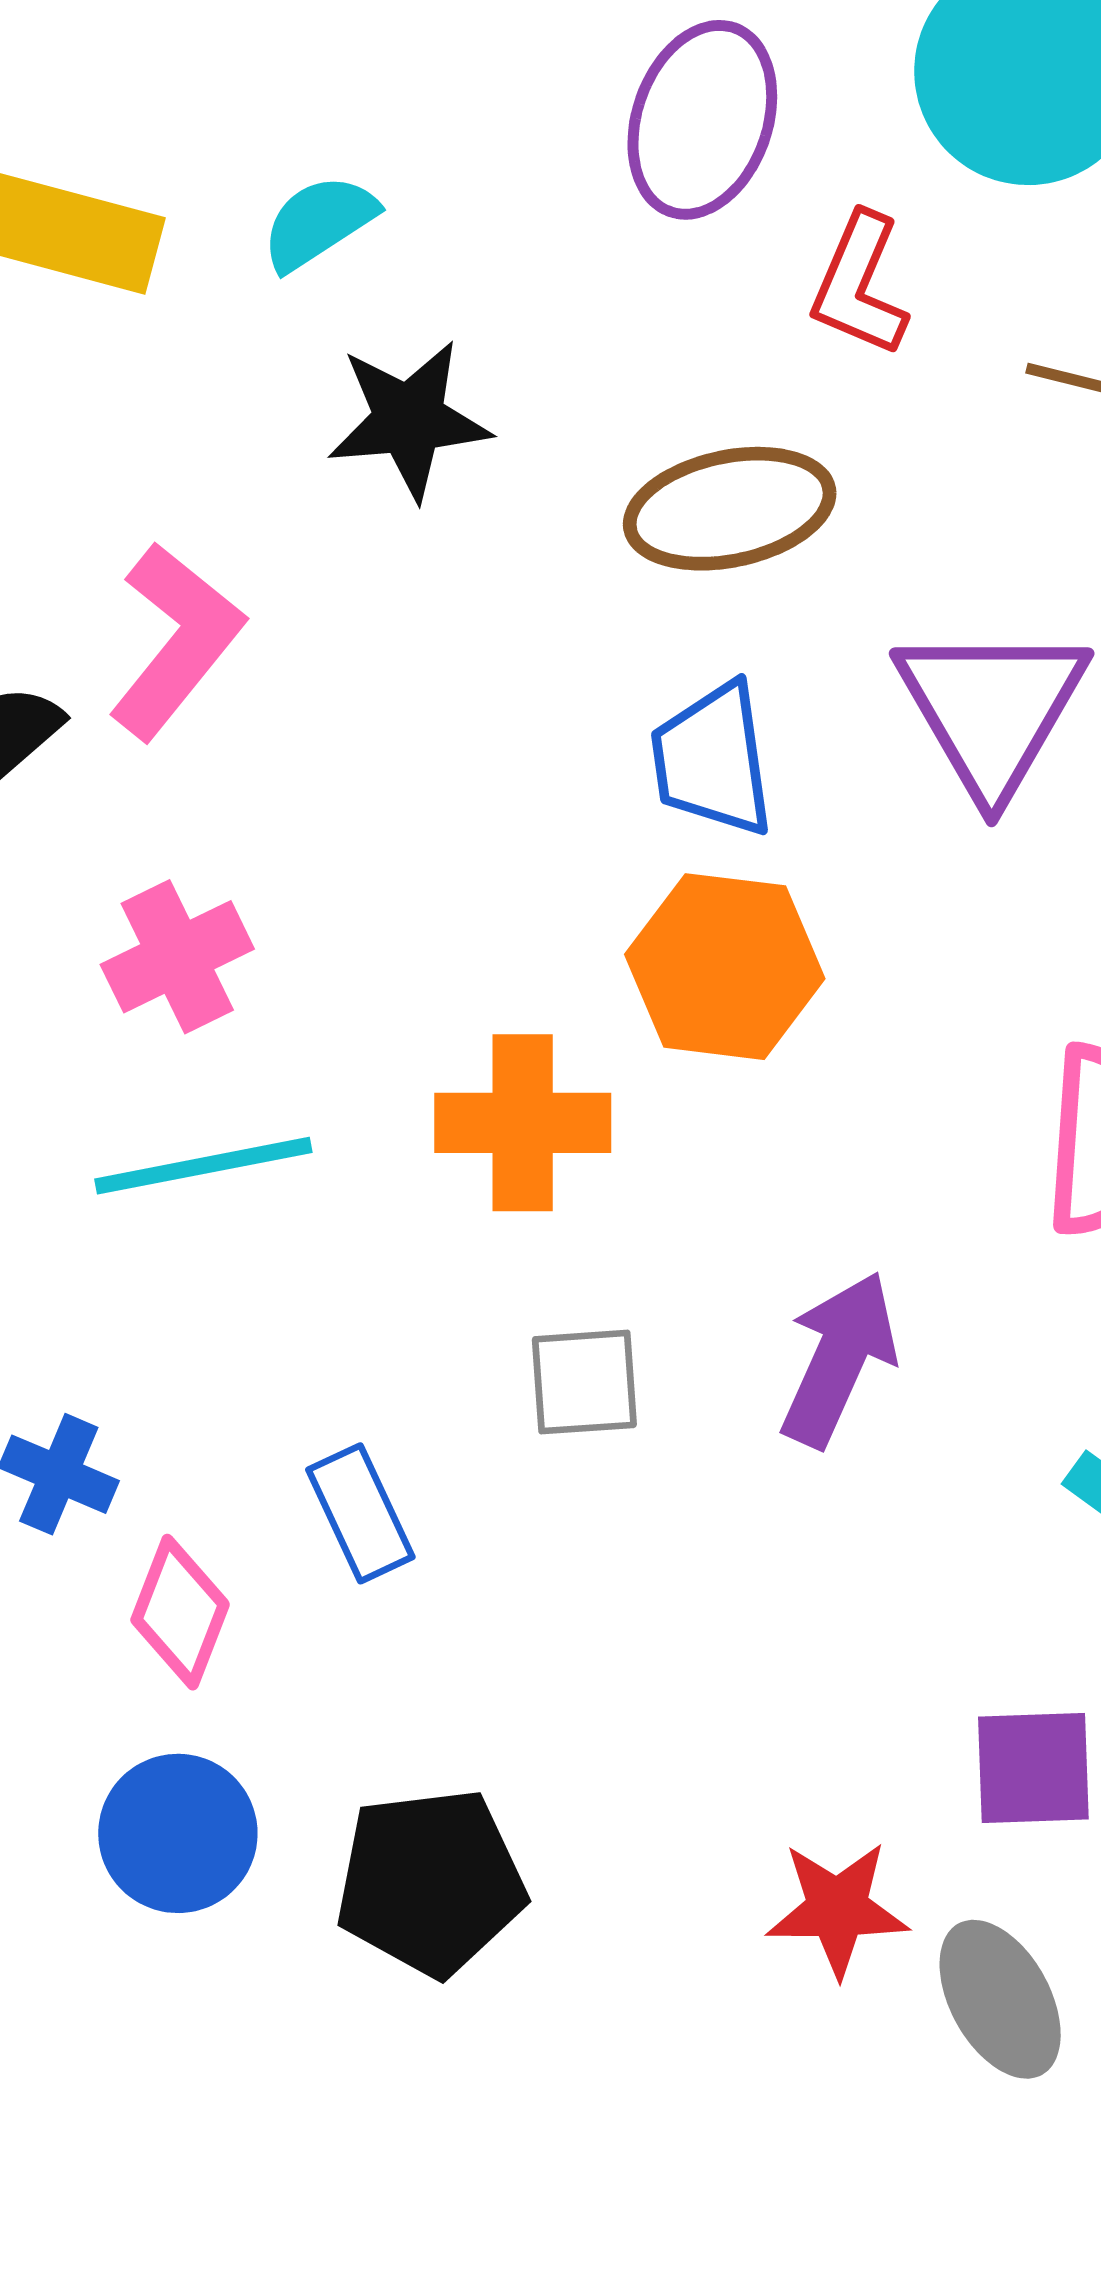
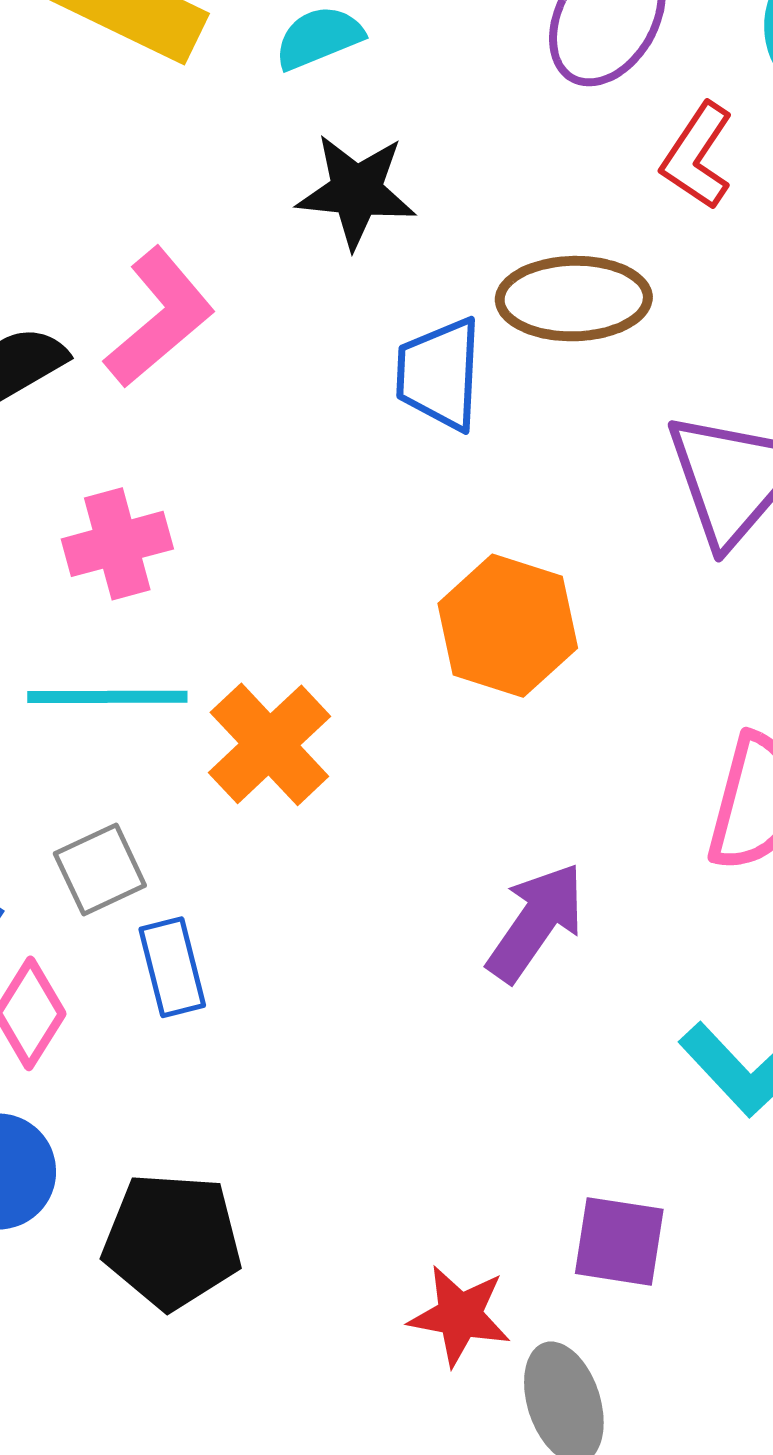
blue trapezoid: (713, 760) -> (439, 374), moved
orange cross: (523, 1123) -> (269, 744), moved, turned 36
gray square: (584, 1382) -> (100, 870), moved, turned -32

